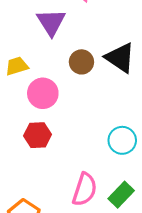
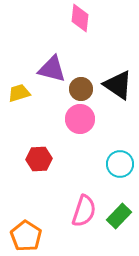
purple triangle: (51, 22) -> (52, 69), moved, turned -44
pink circle: (43, 93) -> (80, 119), moved

